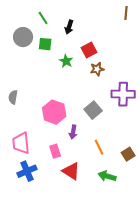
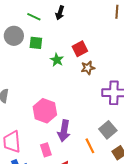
green line: (43, 18) -> (34, 17), turned -32
black arrow: (69, 27) -> (60, 13), moved
gray square: (93, 110) -> (108, 130), moved
purple arrow: (73, 132) -> (64, 131), size x1.5

